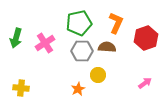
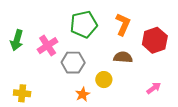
brown semicircle: (107, 47) -> (123, 57), moved
gray hexagon: (82, 51) -> (73, 63), moved

